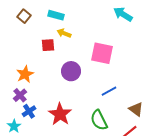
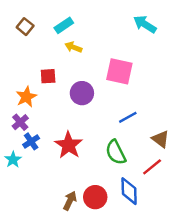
cyan rectangle: (56, 15) -> (64, 25), turned -49
red square: (48, 45) -> (48, 76), moved

